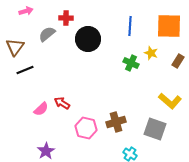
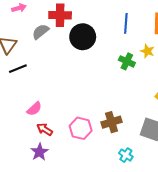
red cross: (66, 18) -> (60, 15), size x1.5
red arrow: (62, 103) -> (45, 129), moved

